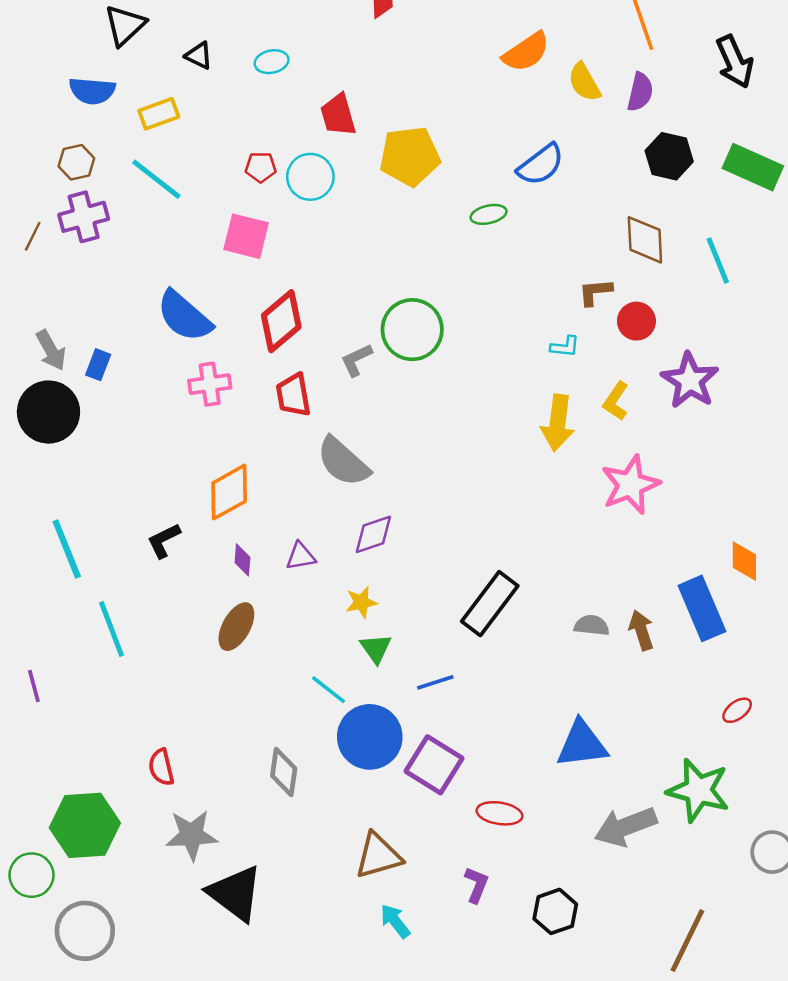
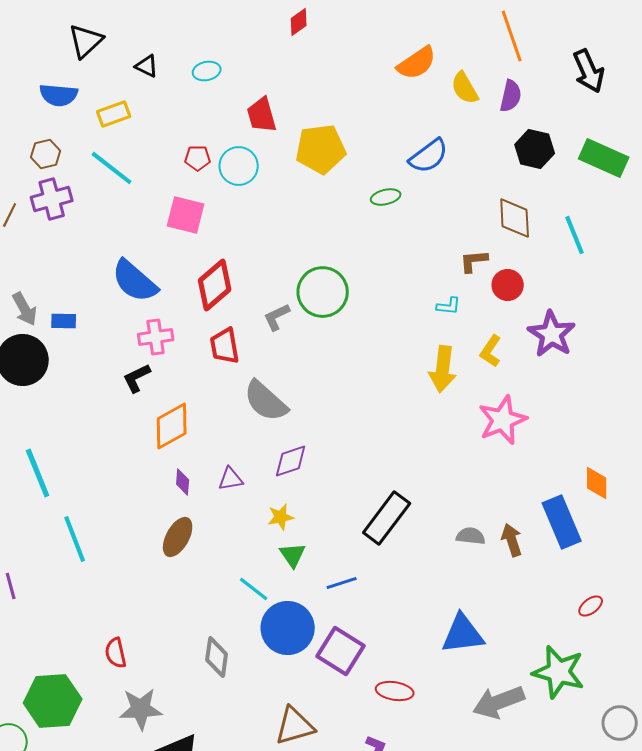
blue rectangle: (98, 365) -> (64, 321), turned 70
black L-shape: (164, 541) -> (137, 378), moved

